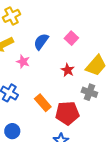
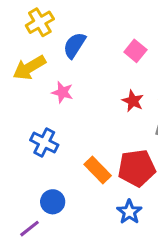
blue semicircle: (41, 42) -> (74, 45), moved
orange rectangle: (43, 103) -> (98, 170), moved

